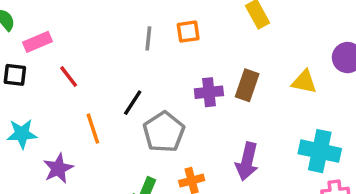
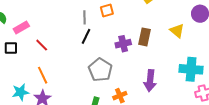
yellow triangle: (304, 82) -> (177, 31), turned 35
black line: (133, 103) -> (86, 36), moved
orange line: (93, 129) -> (43, 75), moved
cyan star: (22, 134) -> (21, 92), moved

